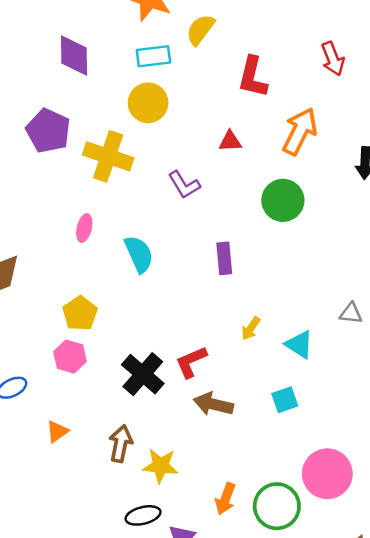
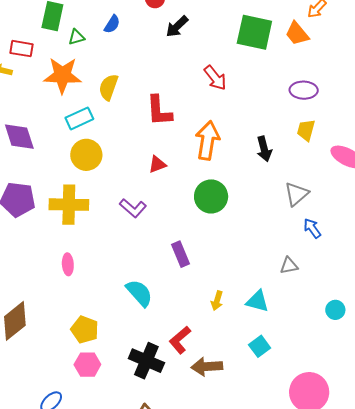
cyan semicircle: (139, 254) -> (139, 293), moved

